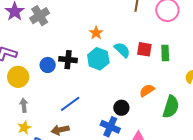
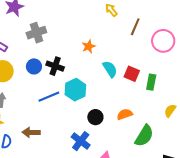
gray cross: (40, 16) -> (36, 33), moved
cyan hexagon: (98, 59) -> (75, 90), moved
blue line: (70, 104) -> (49, 97), moved
black circle: (121, 108) -> (95, 117), moved

